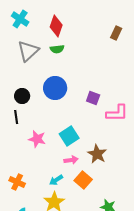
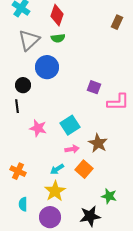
blue circle: (55, 88) -> (47, 67), moved

